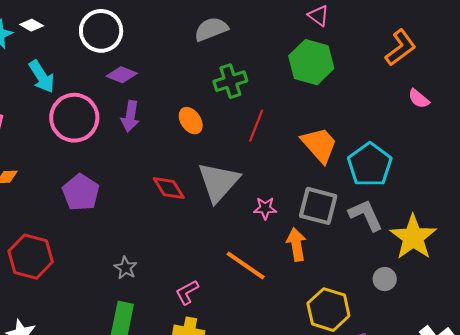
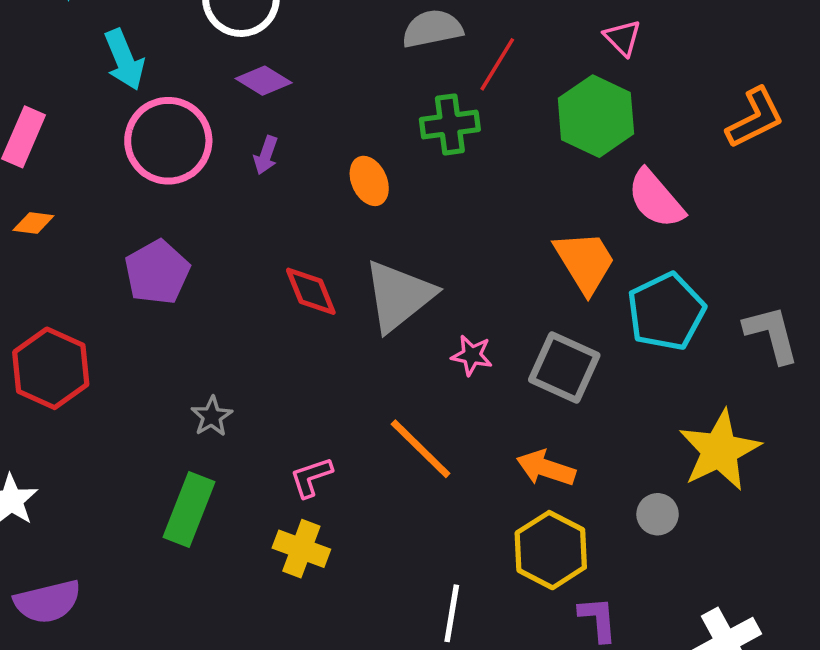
pink semicircle: (419, 99) -> (656, 199), moved, size x1.6
purple arrow: (130, 116) -> (266, 155), size x0.7
red line: (256, 126) -> (497, 64), moved
gray L-shape: (366, 215) -> (772, 334), moved
orange arrow: (296, 244) -> (546, 468), moved, turned -72

